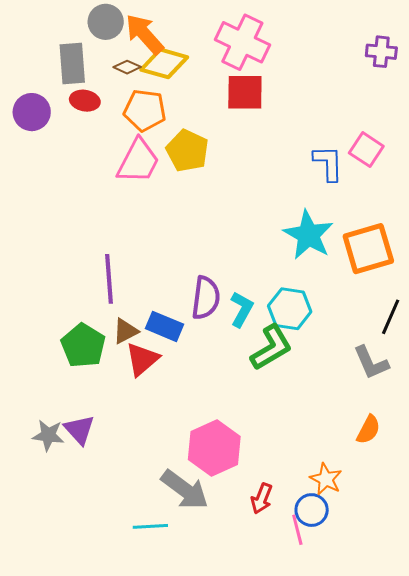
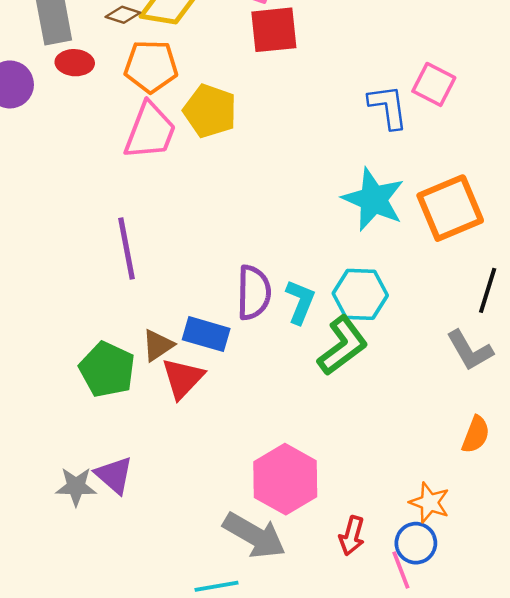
purple line: (109, 279) -> (126, 249), moved

